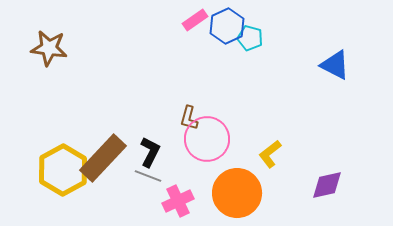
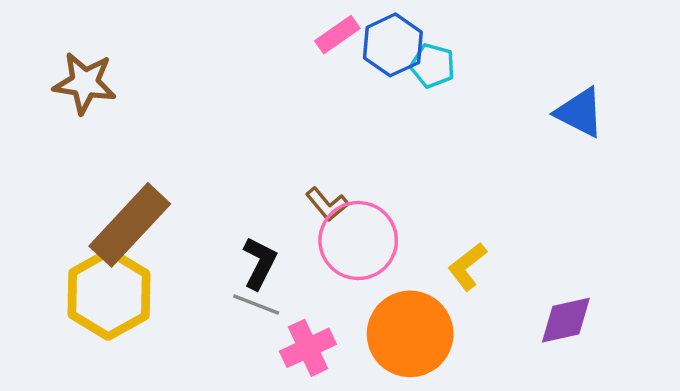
brown L-shape: (189, 118) -> (327, 204), turned -55
brown rectangle: (103, 158) -> (130, 225), moved

